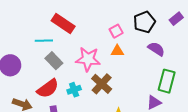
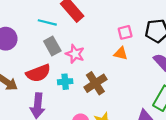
pink star: (88, 59) -> (75, 54), moved, size x0.7

